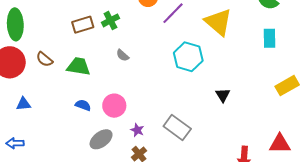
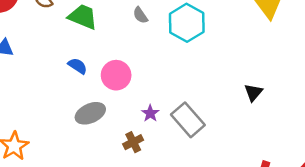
cyan hexagon: (188, 57) -> (187, 23), moved
purple star: (137, 130) -> (150, 113), moved

